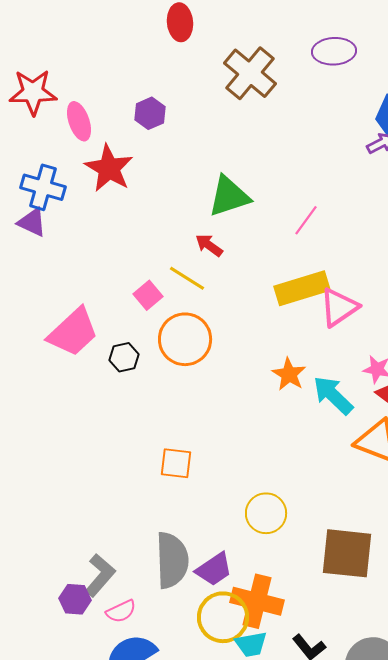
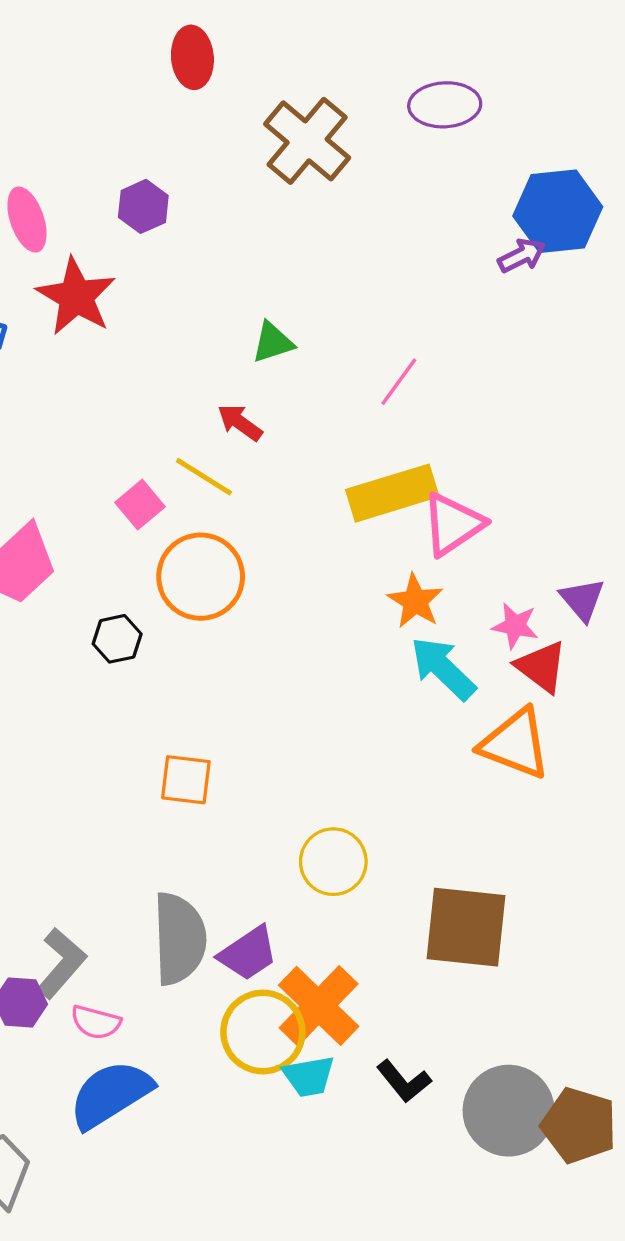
green triangle: (229, 196) -> (273, 342), size x0.6
black hexagon: (124, 357) -> (117, 639), moved
orange star: (289, 374) -> (415, 601), moved
orange cross: (257, 601) -> (319, 1006), turned 30
pink semicircle: (121, 611) -> (96, 1022), turned 40

